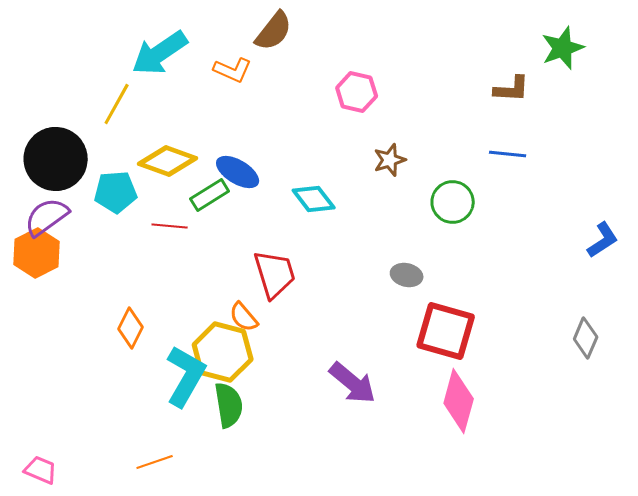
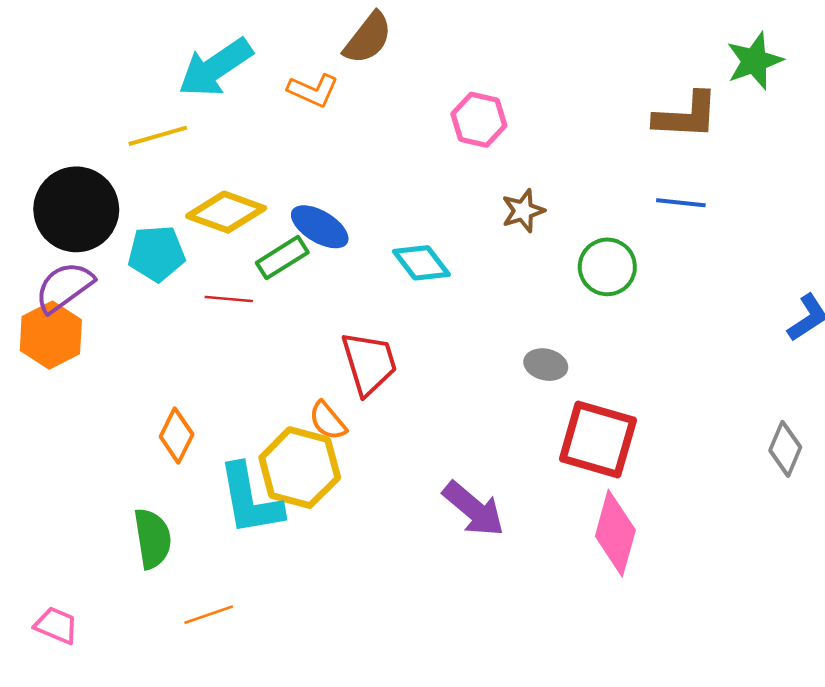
brown L-shape: (512, 89) -> (686, 116), size x1.4
yellow line: (117, 104) -> (158, 136), turned 45
cyan L-shape: (186, 376) -> (250, 500), turned 140
green semicircle: (229, 405) -> (152, 538), moved

